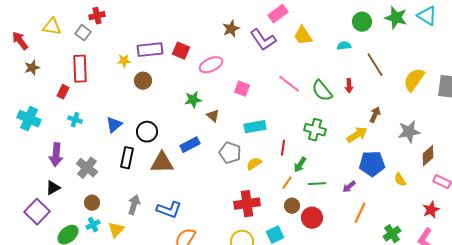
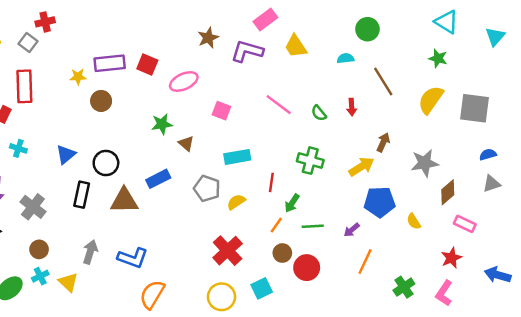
green star: (396, 18) -> (438, 58), moved, size x0.7
purple L-shape: (263, 40) -> (247, 51), turned 140
green semicircle: (322, 91) -> (319, 113), size x0.6
red cross: (247, 204) -> (228, 251), turned -35
yellow triangle: (116, 230) -> (68, 282), turned -30

